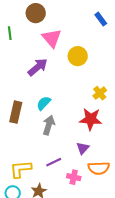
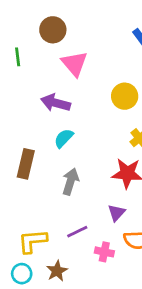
yellow circle: (78, 56) -> (125, 96), moved
purple arrow: (38, 67) -> (56, 103), turned -125
cyan semicircle: (44, 103) -> (64, 138), moved

